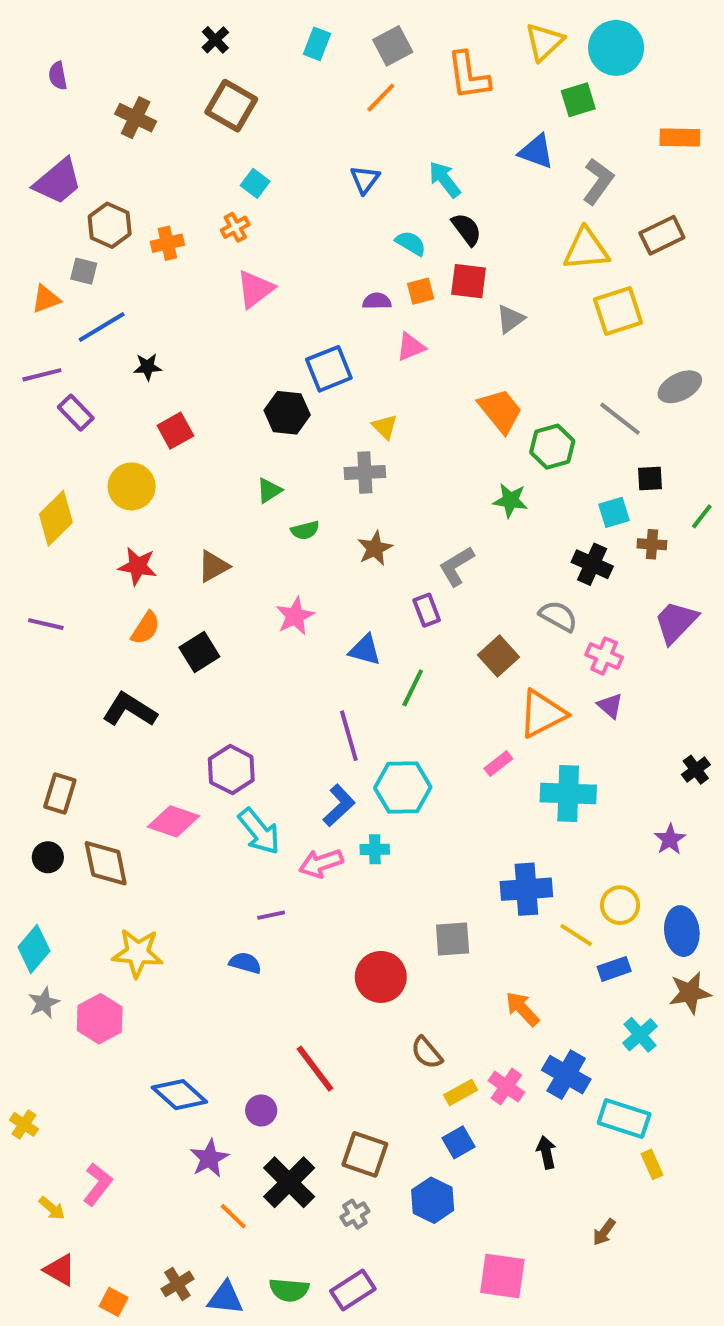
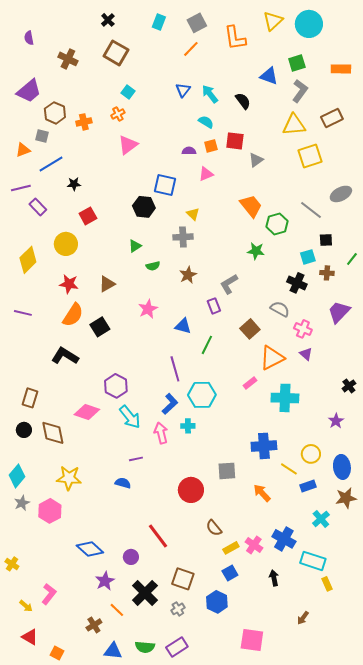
green square: (578, 100) -> (297, 63), moved
cyan arrow: (445, 179) -> (210, 94), moved
black semicircle: (467, 229) -> (243, 101), moved
blue square: (329, 369) -> (165, 185), turned 35
orange semicircle: (146, 628) -> (73, 315), size x1.4
pink arrow: (321, 863) -> (161, 433), turned 95
orange arrow: (522, 1009) -> (262, 493), moved
brown cross: (177, 1284) -> (94, 625), moved

